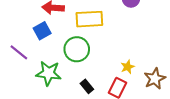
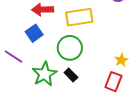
green star: (48, 73) -> (45, 74), turned -30
black rectangle: (87, 86) -> (71, 75), moved

